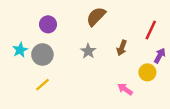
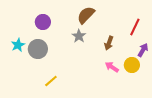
gray star: (88, 51) -> (79, 36), moved
yellow line: (42, 85) -> (51, 81), moved
pink arrow: (125, 89) -> (112, 67), moved

